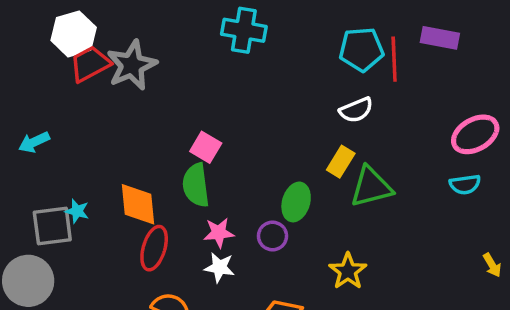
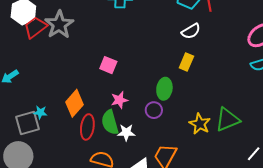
green semicircle: (196, 185) -> (110, 122), moved
green triangle: (371, 187) -> (227, 120), moved
orange diamond: (138, 204) -> (75, 103), turned 56
pink star: (219, 233) -> (119, 100), moved

